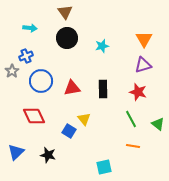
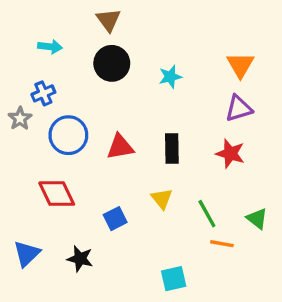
yellow triangle: (84, 119) -> (162, 199), moved
green line: (131, 119) -> (207, 214), moved
green triangle: (158, 124) -> (257, 219), moved
blue square: (69, 131) -> (115, 219), turned 32

